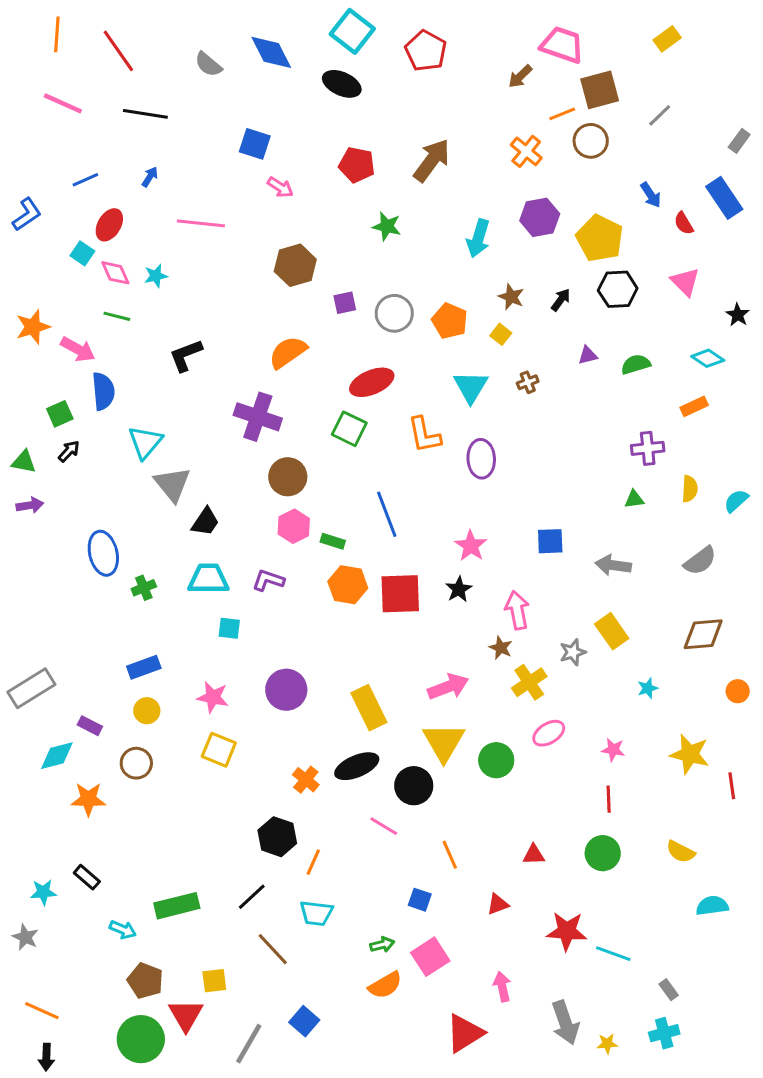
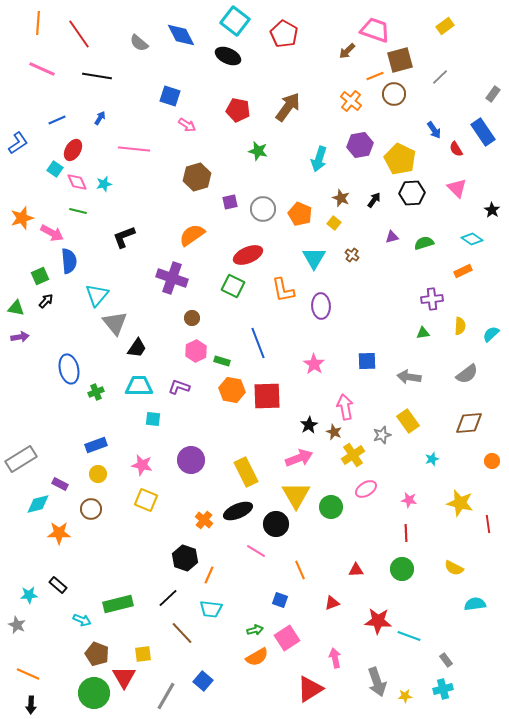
brown cross: (528, 382) -> (352, 255), turned -32
brown circle: (288, 477) -> (192, 318), size x0.6
black star: (459, 589) -> (309, 425), moved

